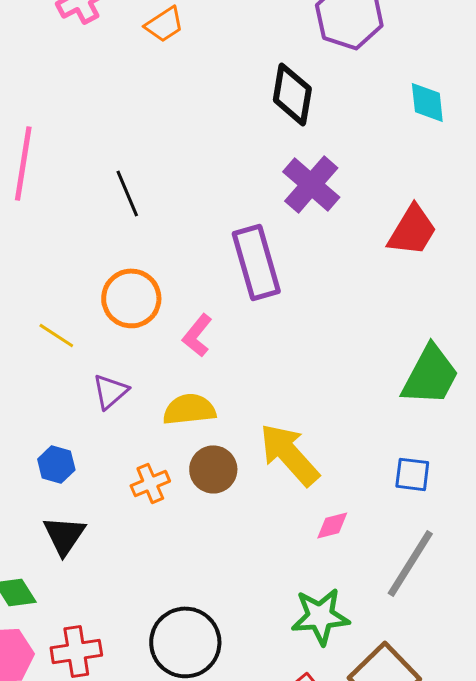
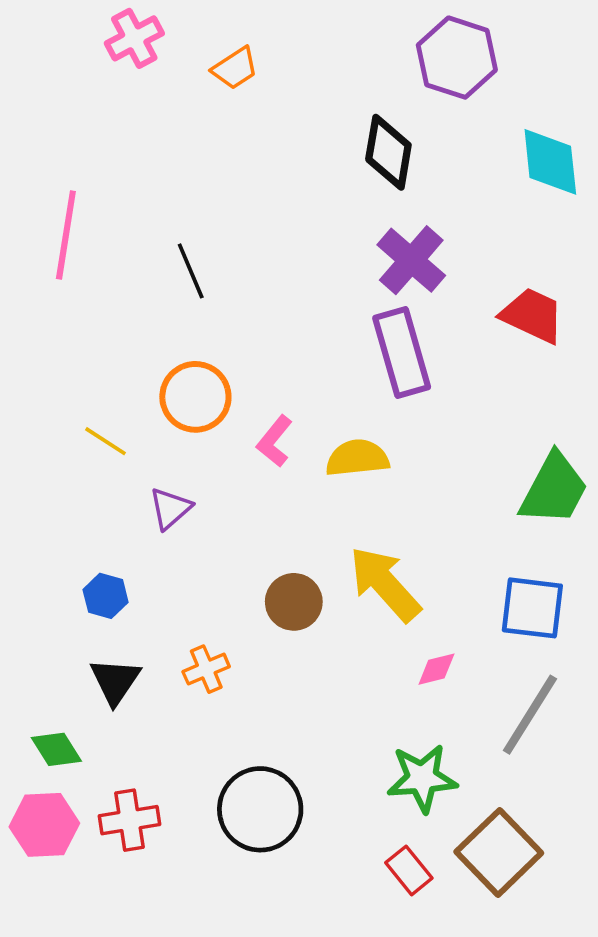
cyan diamond: (427, 102) -> (550, 162), size x1.4
red trapezoid: (412, 230) -> (532, 315), turned -96
purple rectangle: (256, 262) -> (402, 353), moved
yellow semicircle: (189, 409) -> (357, 458), moved
blue square: (412, 474) -> (532, 608), size x1.5
orange cross: (150, 483) -> (206, 669), moved

